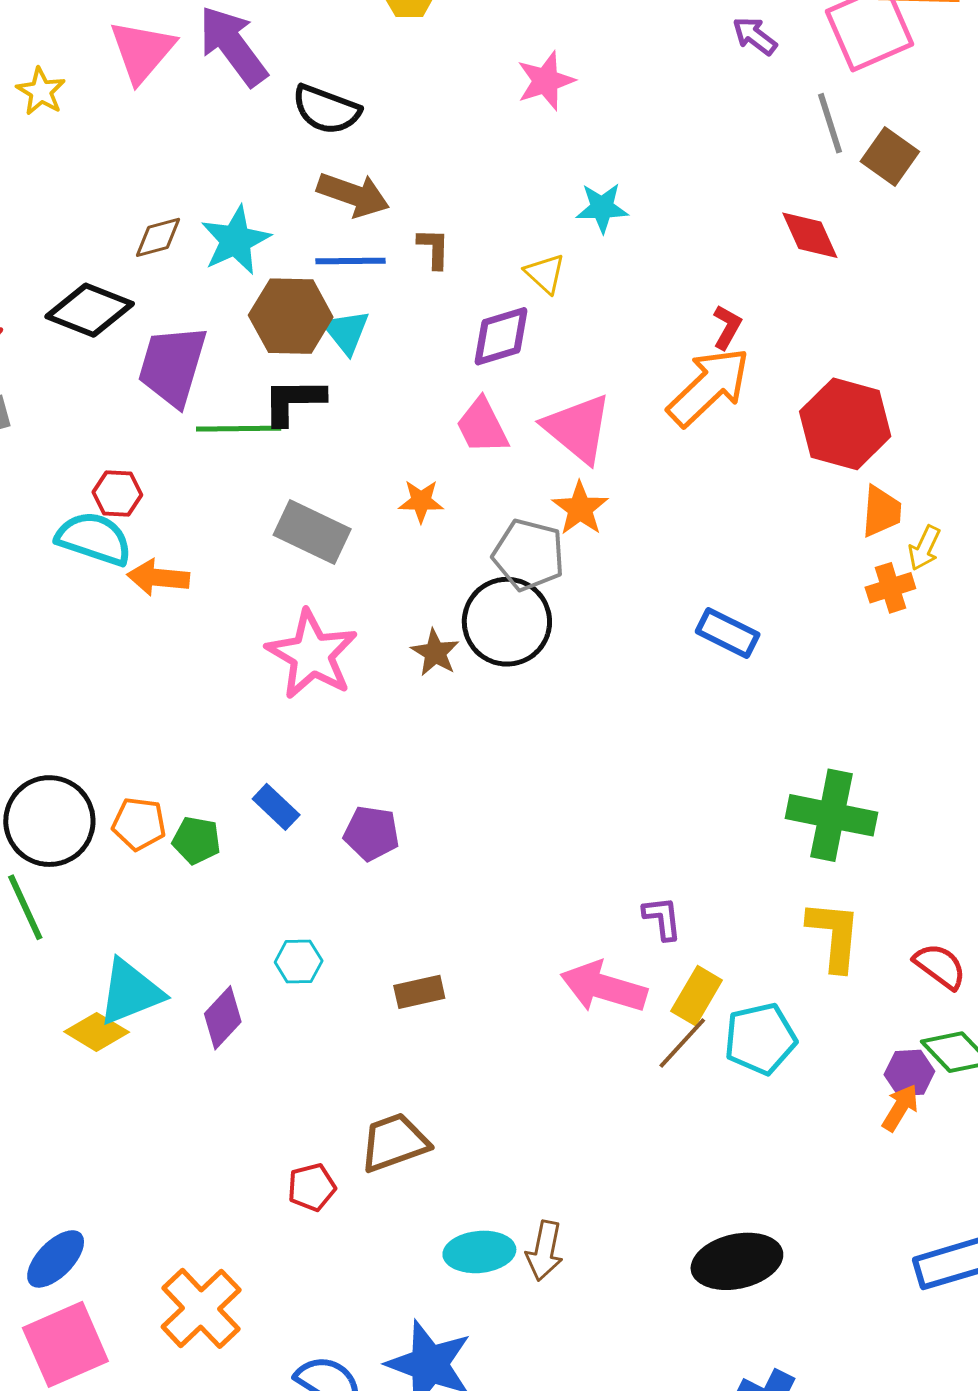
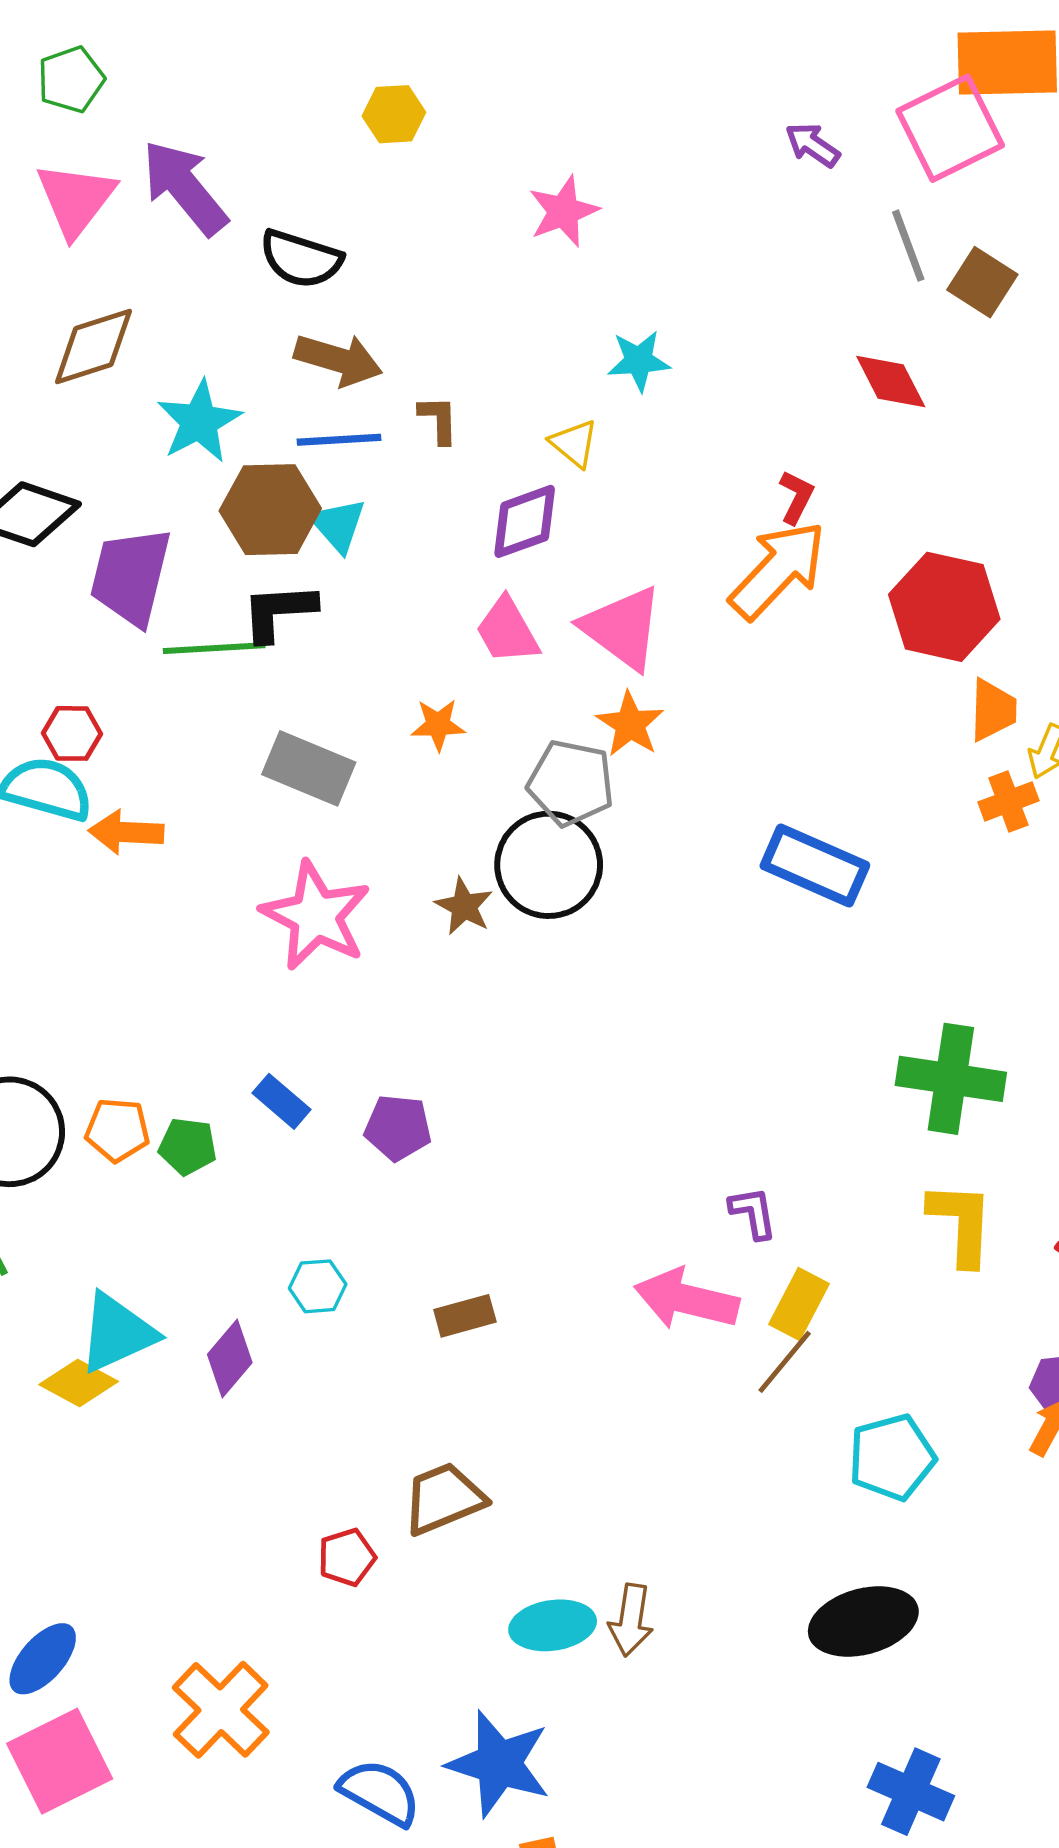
brown diamond: (158, 237) -> (93, 346), moved, size x1.5
blue rectangle: (728, 633) -> (815, 866), size x1.4
cyan pentagon: (760, 1039) -> (892, 1457), moved

